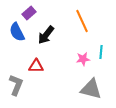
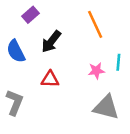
blue semicircle: (17, 32) -> (16, 51), moved
red triangle: (36, 66) -> (50, 79), moved

